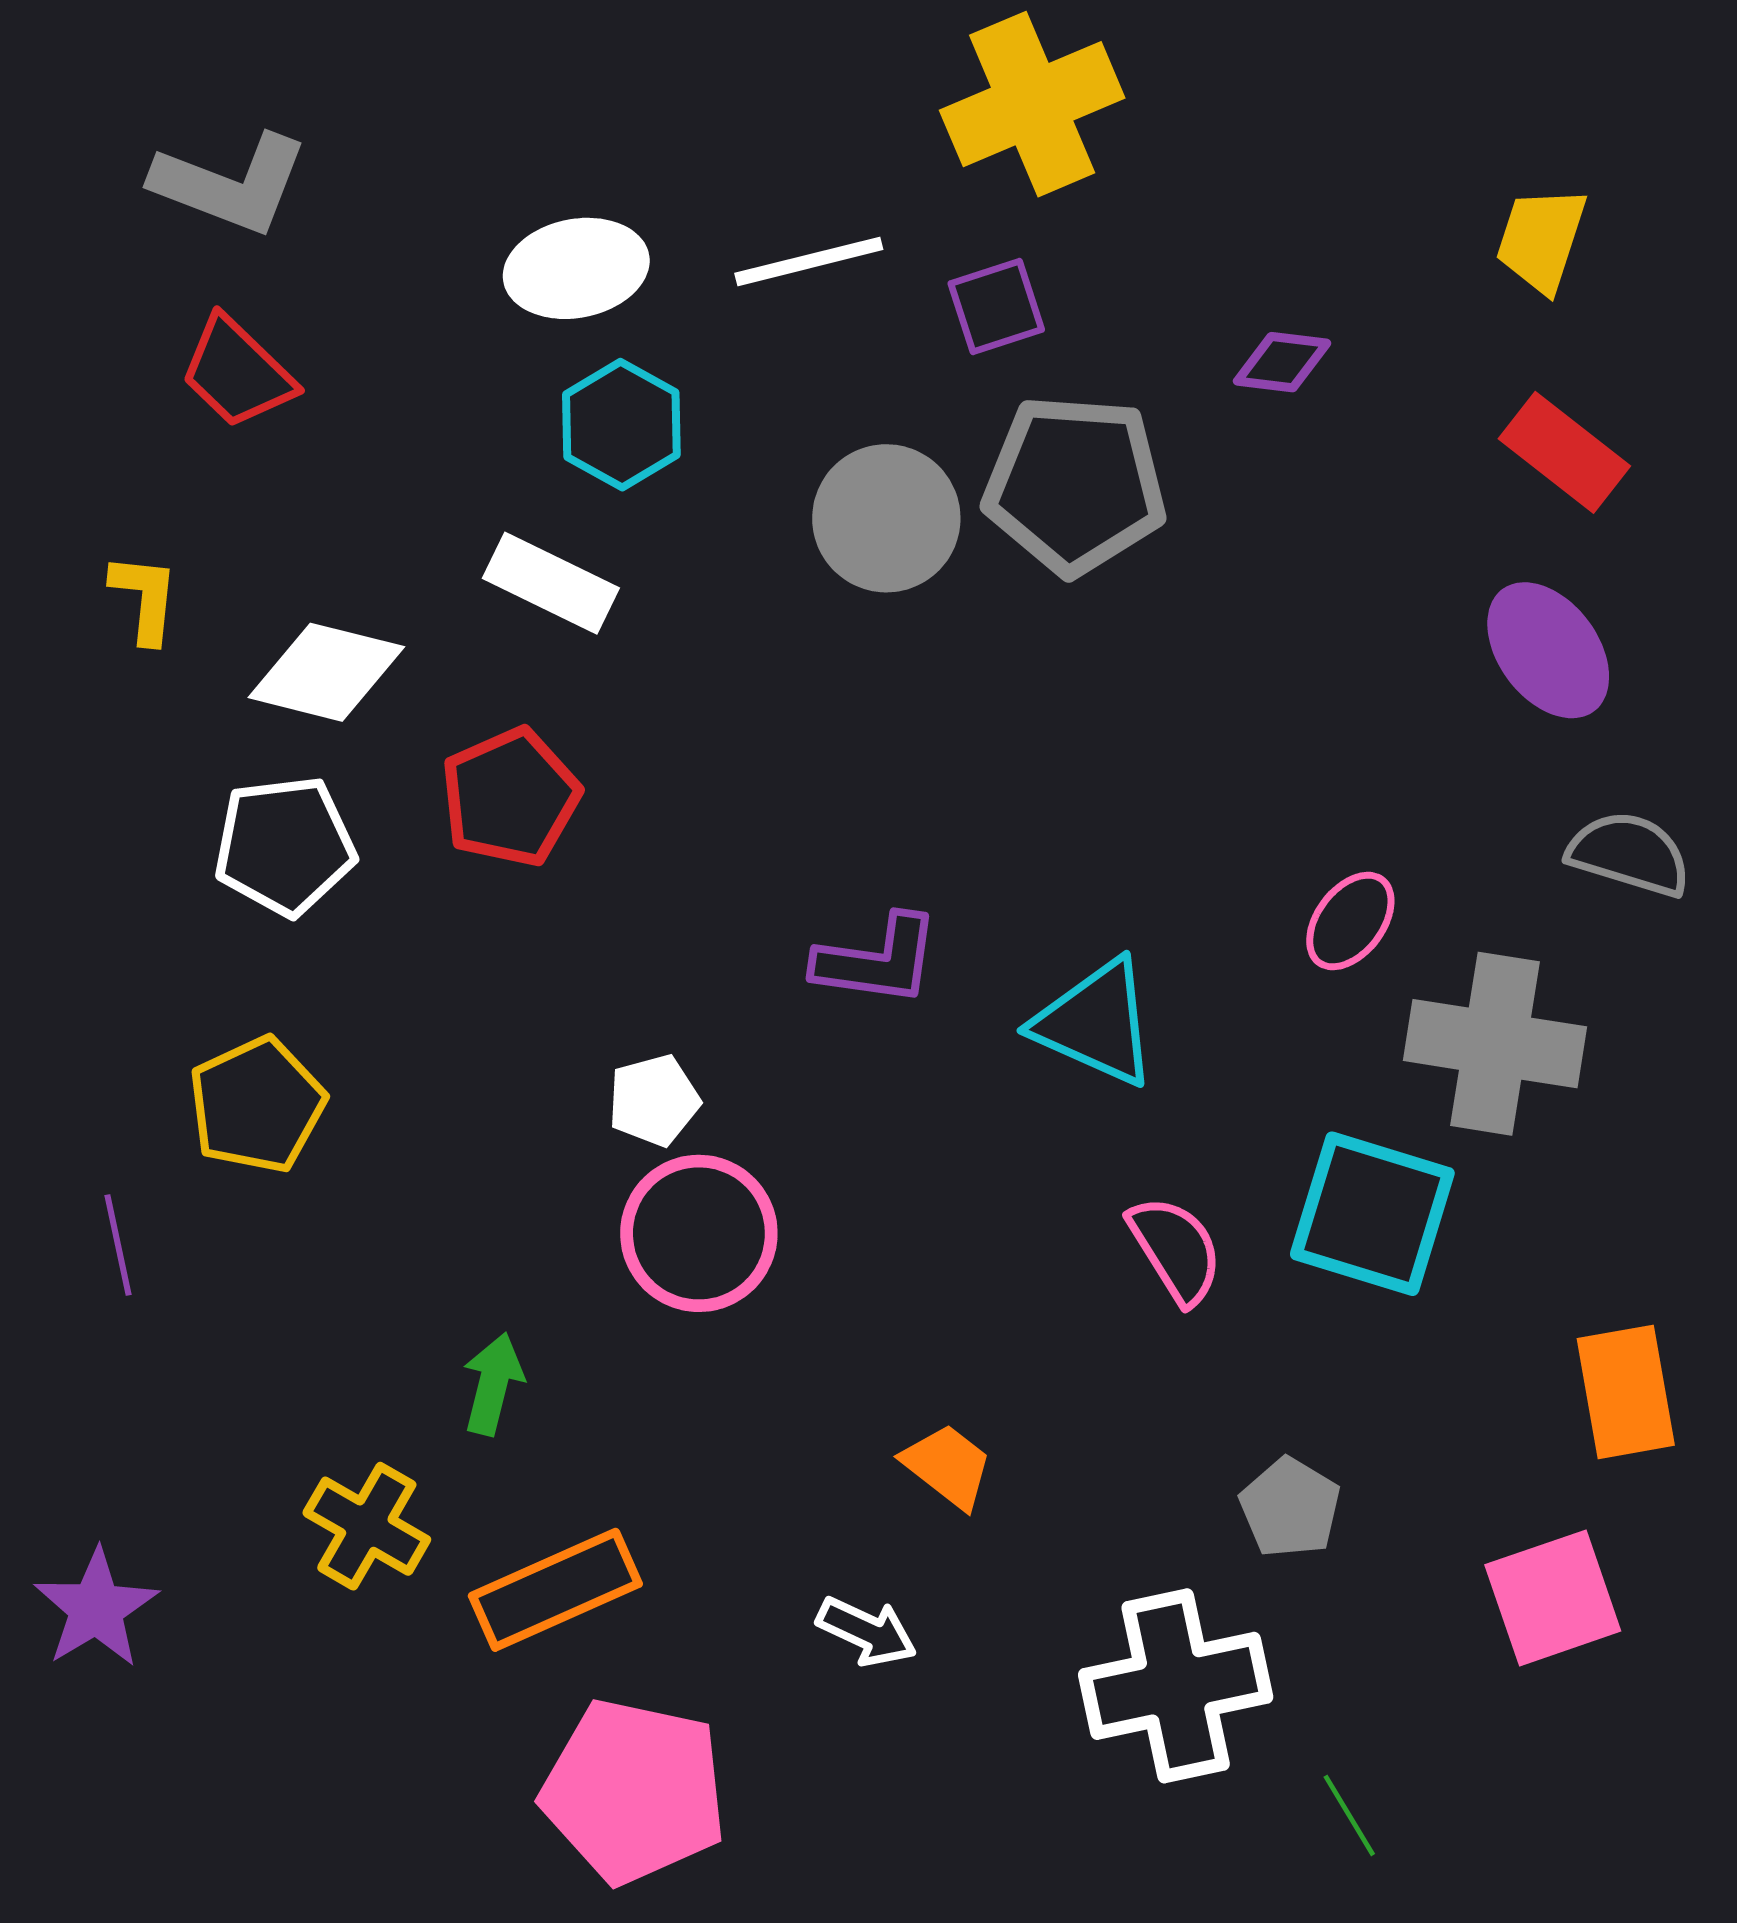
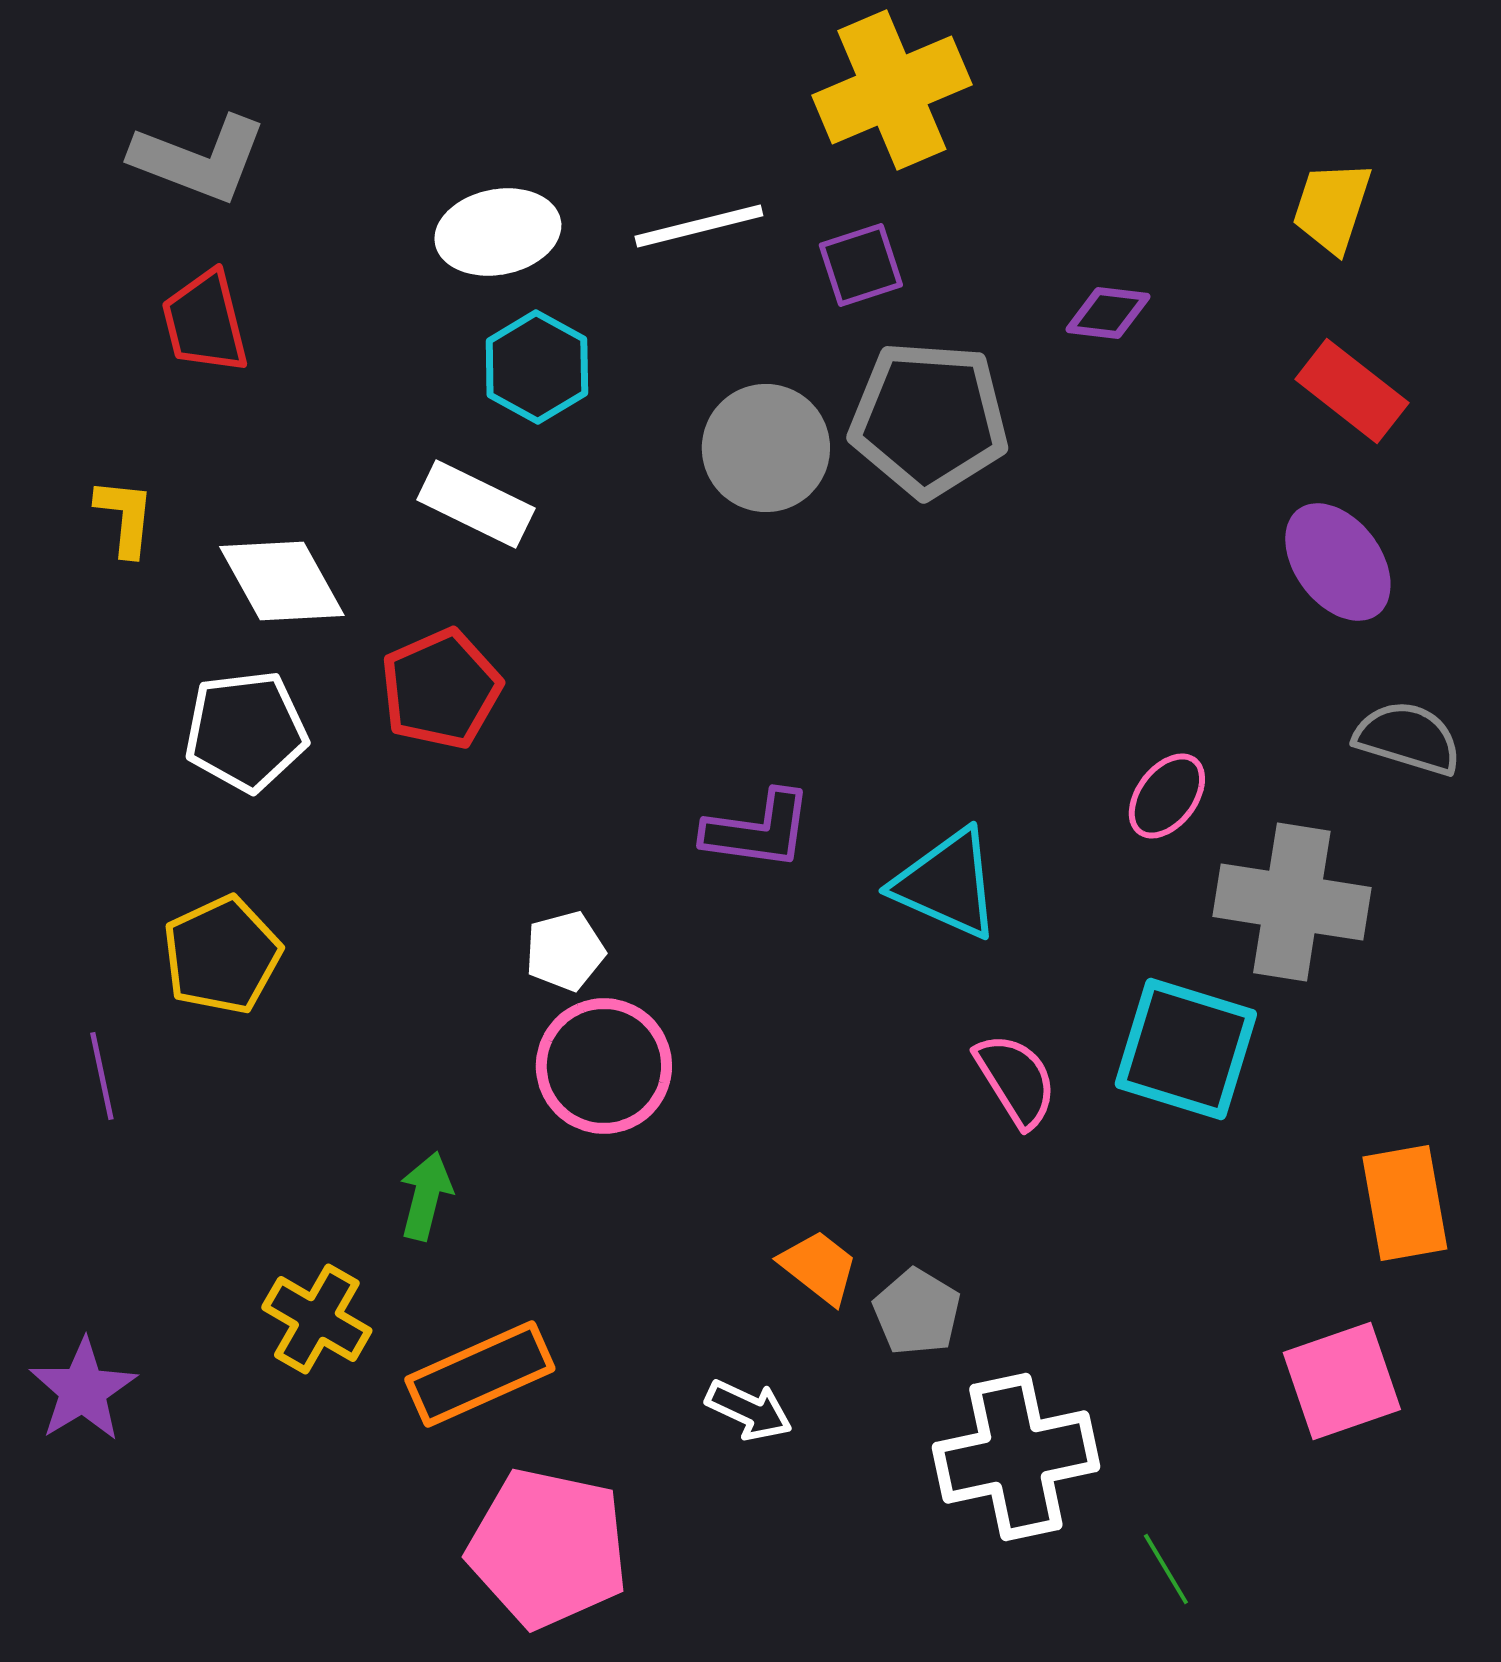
red trapezoid: (237, 373) -> (205, 322), turned 32
white diamond: (326, 672) -> (282, 581), turned 47
gray pentagon: (1290, 1508) -> (917, 1312), moved

